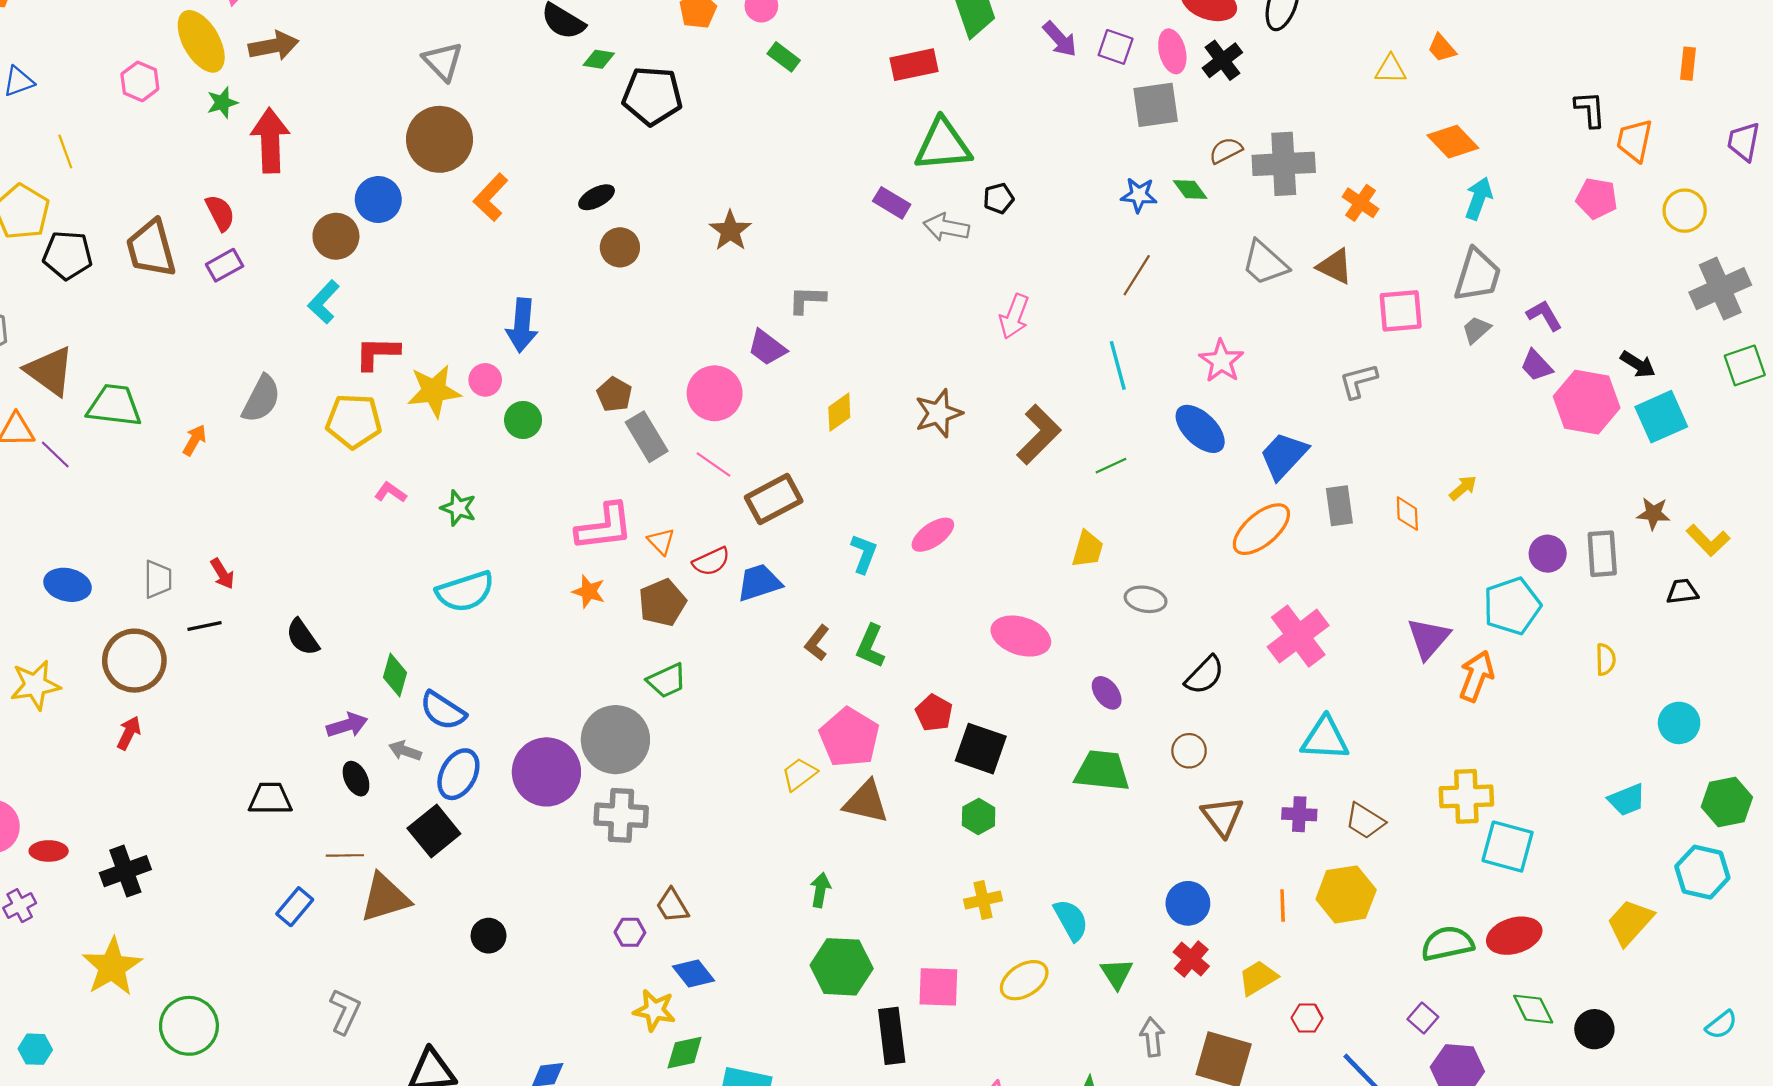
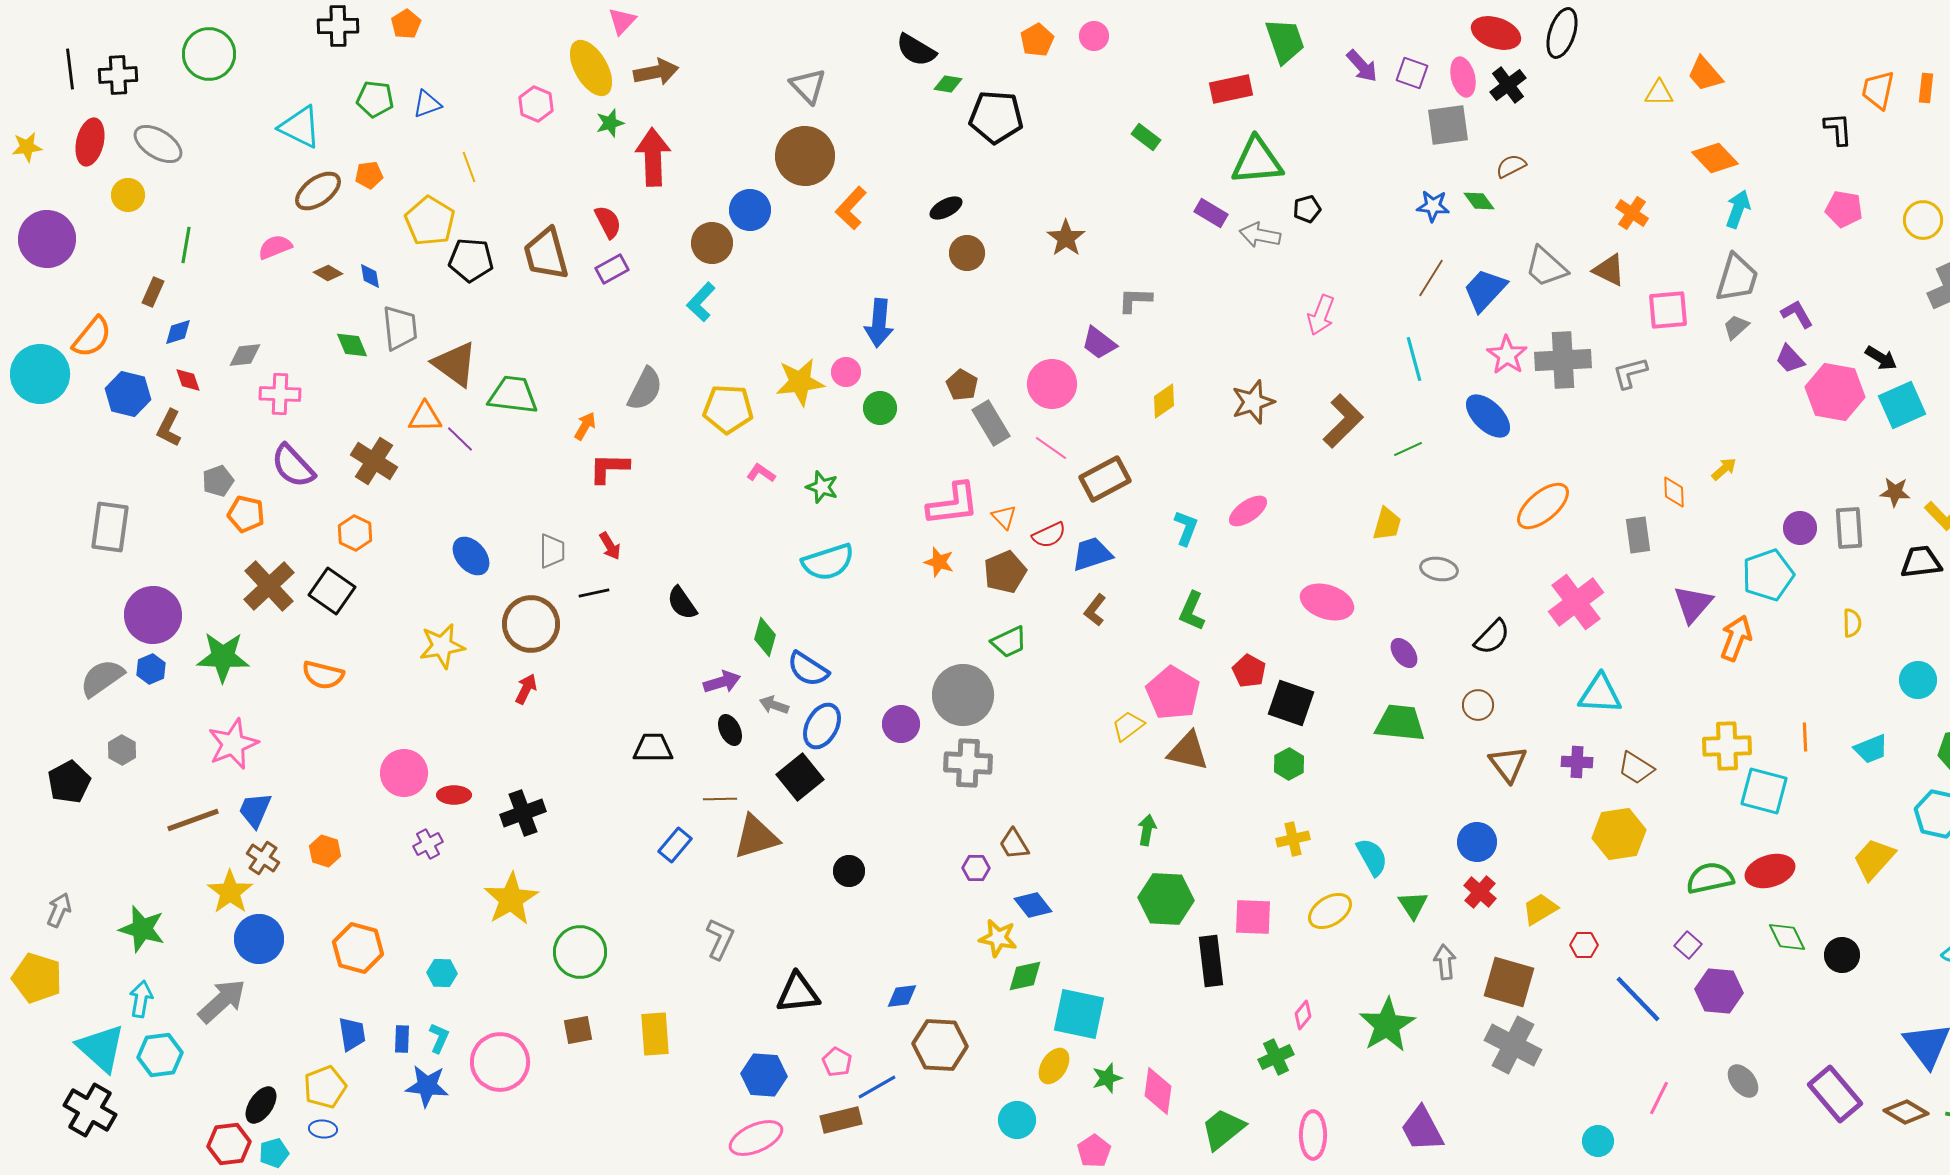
orange trapezoid: (1442, 48) -> (1705, 74), size x1.4
green rectangle: (784, 57) -> (1146, 137), moved
orange trapezoid: (1635, 140) -> (1878, 90), moved
gray cross: (1284, 164) -> (1563, 360), moved
red L-shape: (377, 353) -> (609, 468), moved
blue trapezoid: (1284, 456) -> (1485, 290), moved
gray rectangle: (1339, 506) -> (1638, 535), moved
blue ellipse: (68, 585) -> (471, 556), turned 36
black trapezoid: (1682, 592) -> (1921, 562), size x1.4
brown L-shape: (817, 643) -> (1095, 610), moved
purple circle: (546, 772) -> (901, 724), size x0.6
orange line: (1283, 906) -> (1805, 737), moved

